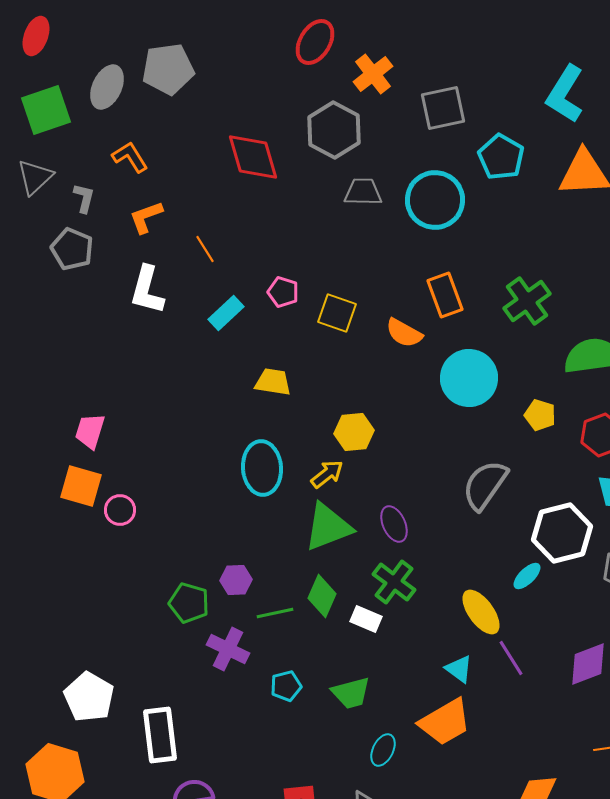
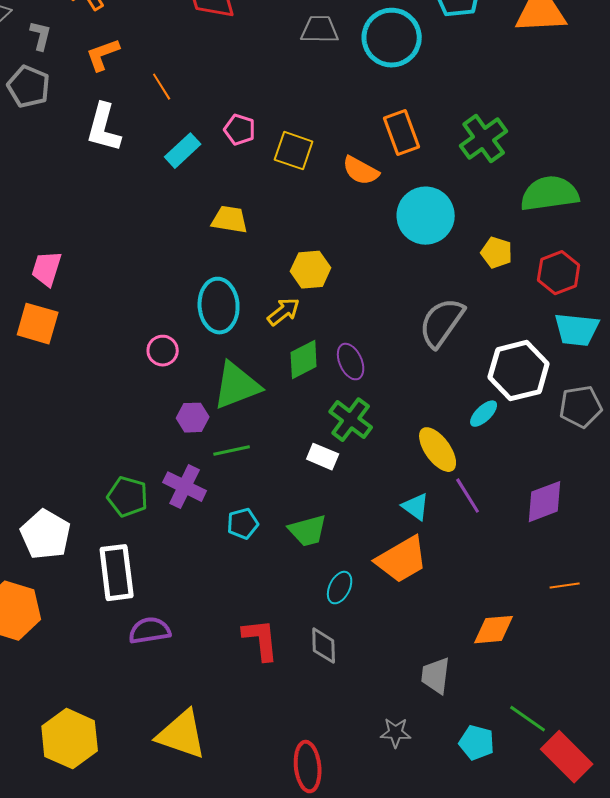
pink circle: (120, 510) -> (163, 351), moved
green triangle: (328, 527) -> (237, 386), moved
green diamond: (322, 596) -> (304, 360), moved, turned 39
green pentagon: (189, 603) -> (128, 497), moved

